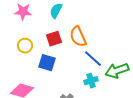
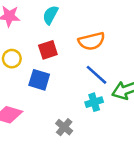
orange semicircle: (78, 37) -> (92, 41), moved, turned -80

